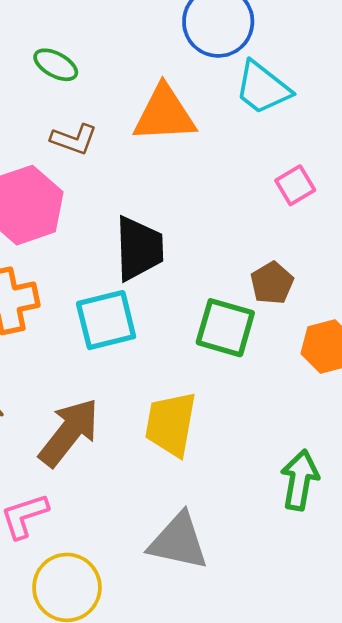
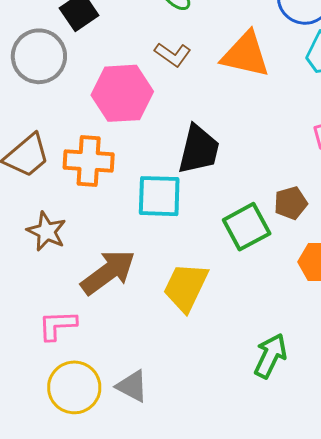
green square: (225, 328) -> (247, 227), turned 30
gray triangle: (178, 541) -> (132, 386), moved, size x0.7

